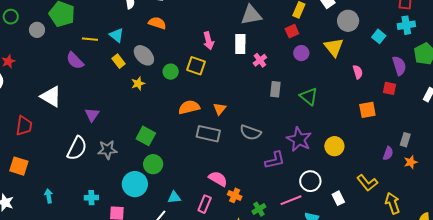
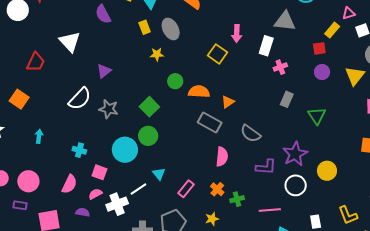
green circle: (171, 72) -> (175, 81), moved
pink semicircle: (218, 179) -> (222, 157), moved, turned 48
white circle: (310, 181) -> (296, 185), moved
cyan triangle: (174, 197) -> (159, 174), turned 40
green cross: (259, 209) -> (237, 199), moved

